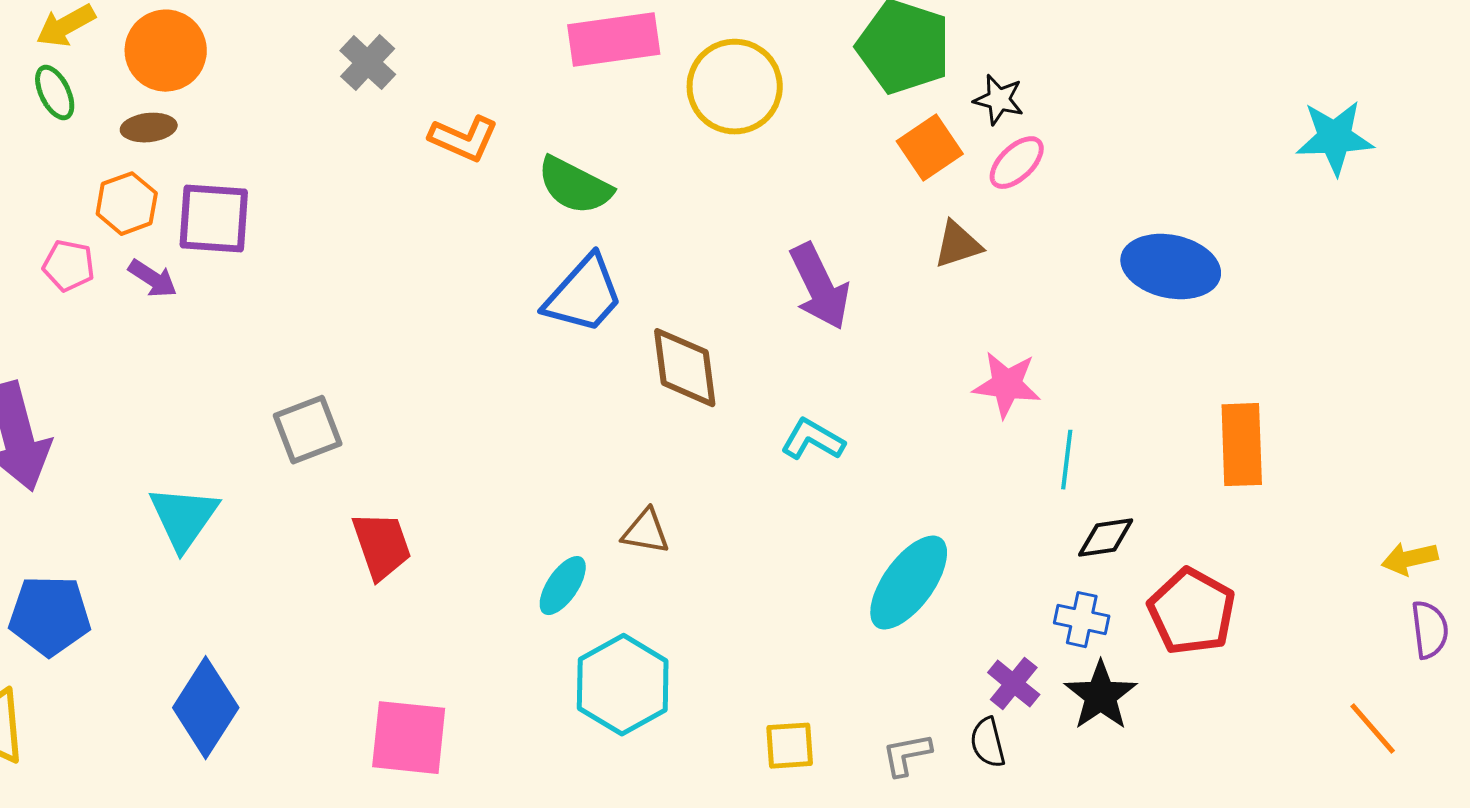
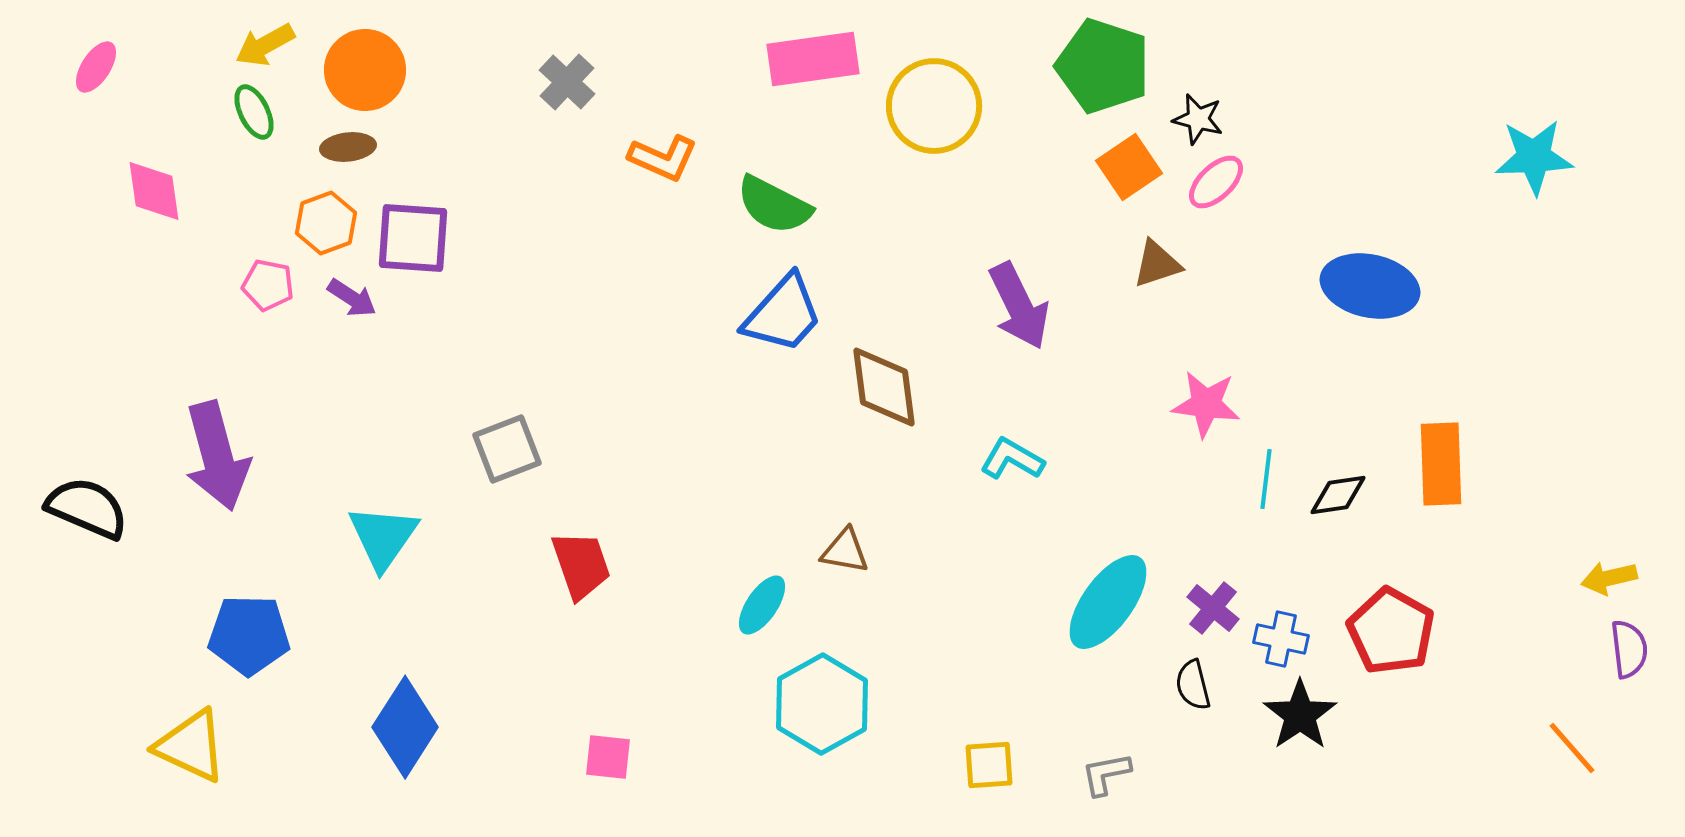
black diamond: (1106, 538) -> (1338, 495), moved
purple cross: (1014, 684) -> (1213, 608), moved
pink square: (409, 738) -> (608, 757), size x0.6
black semicircle: (988, 743) -> (1193, 685), moved

